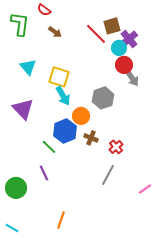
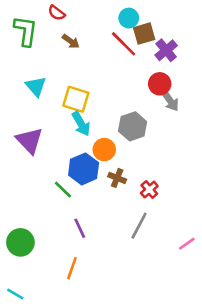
cyan circle: (119, 48) -> (129, 18), moved
purple line: (44, 173) -> (80, 228), moved
orange line: (61, 220) -> (72, 268), moved

